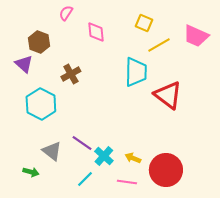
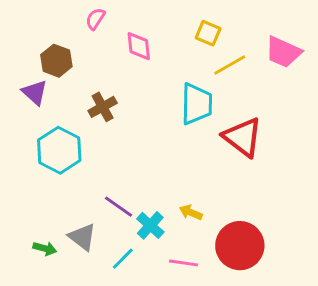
gray triangle: (52, 151) -> (82, 237), moved
yellow arrow: (133, 158) -> (191, 212), moved

